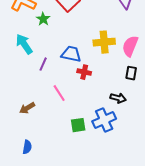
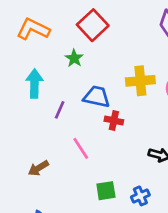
green star: (43, 19) -> (74, 58), moved
cyan arrow: (24, 44) -> (34, 83), turned 35
blue cross: (104, 120) -> (140, 196), moved, size x0.6

